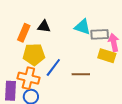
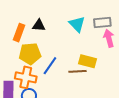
cyan triangle: (82, 27) -> (77, 24), turned 30
gray rectangle: (100, 34) -> (102, 23), moved
yellow rectangle: (107, 56) -> (88, 61), moved

